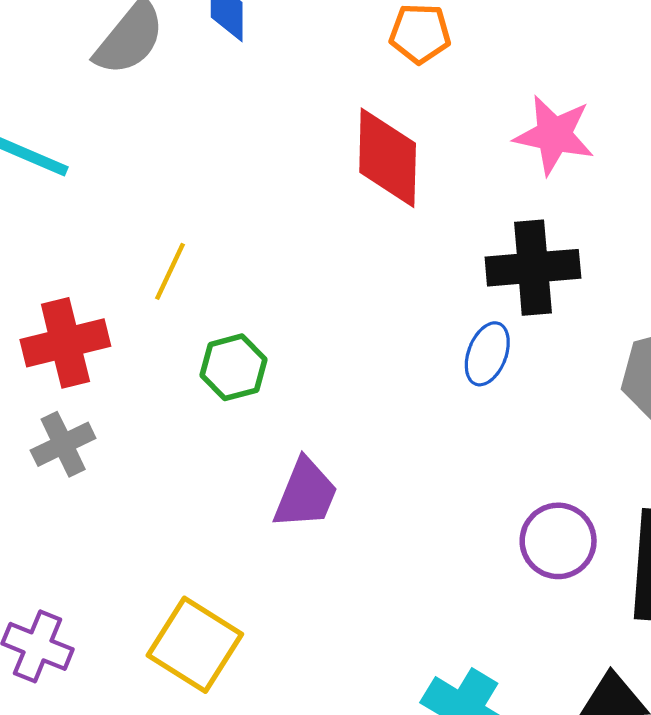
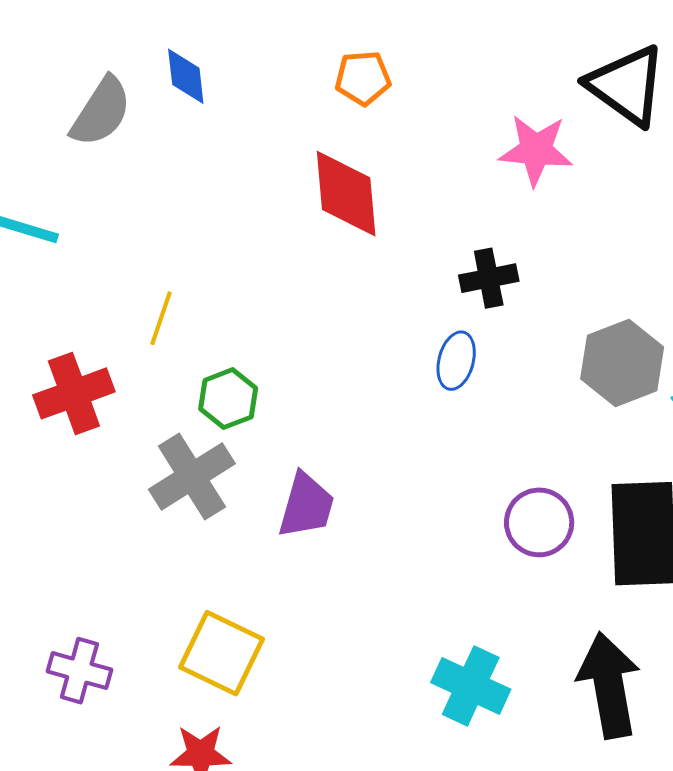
pink star: (554, 135) -> (536, 150), moved
black cross: (533, 268) -> (489, 278), size x0.7
gray cross: (63, 444) -> (192, 476), moved, size x1.5

